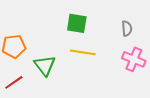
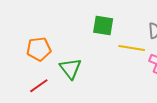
yellow line: (83, 52) -> (132, 48), moved

